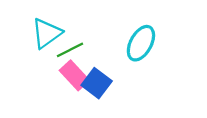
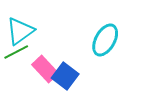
green line: (70, 50) -> (16, 52), moved

